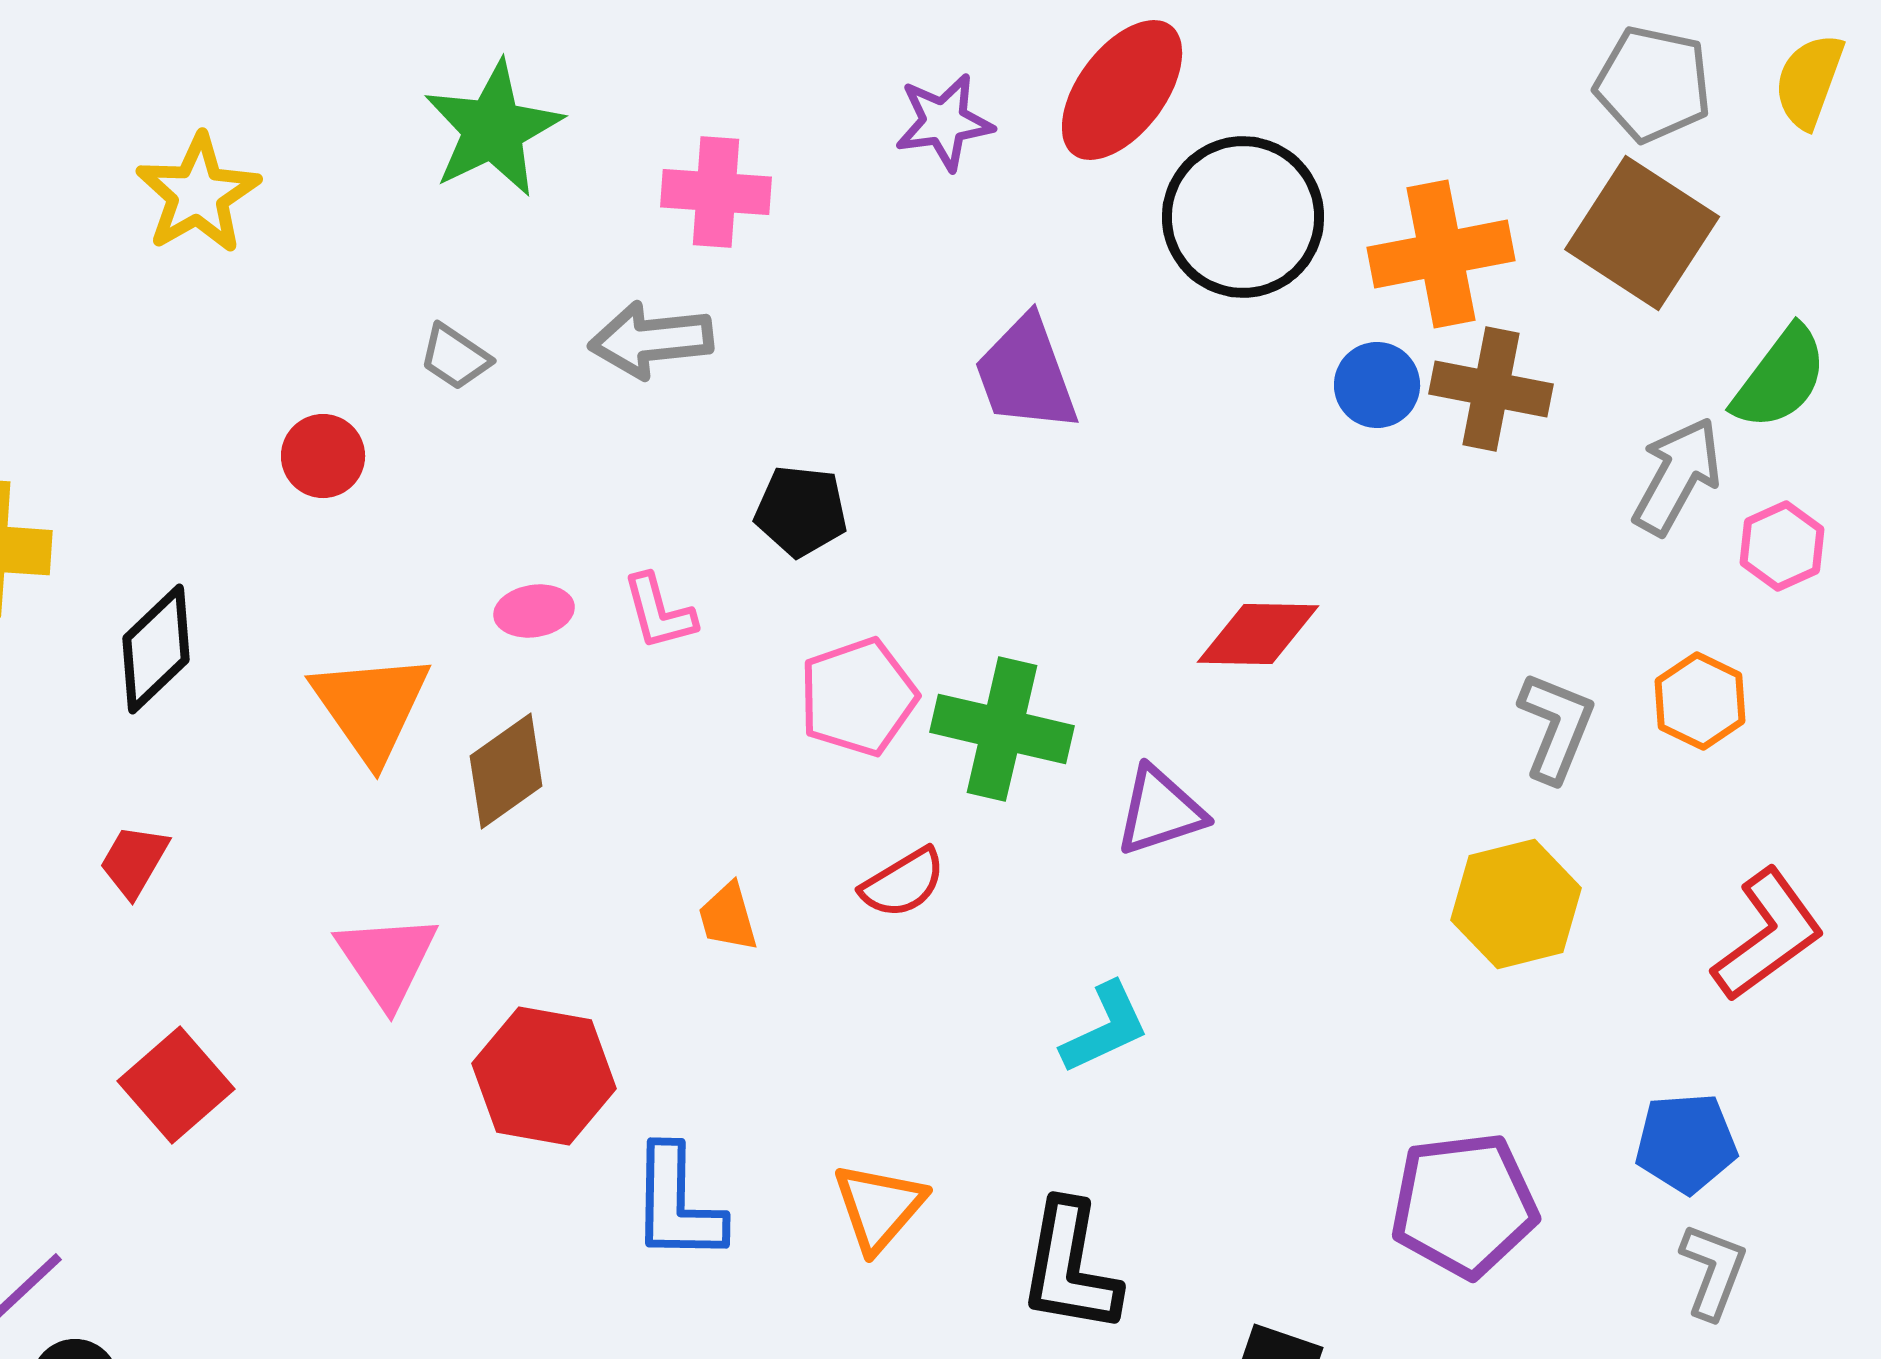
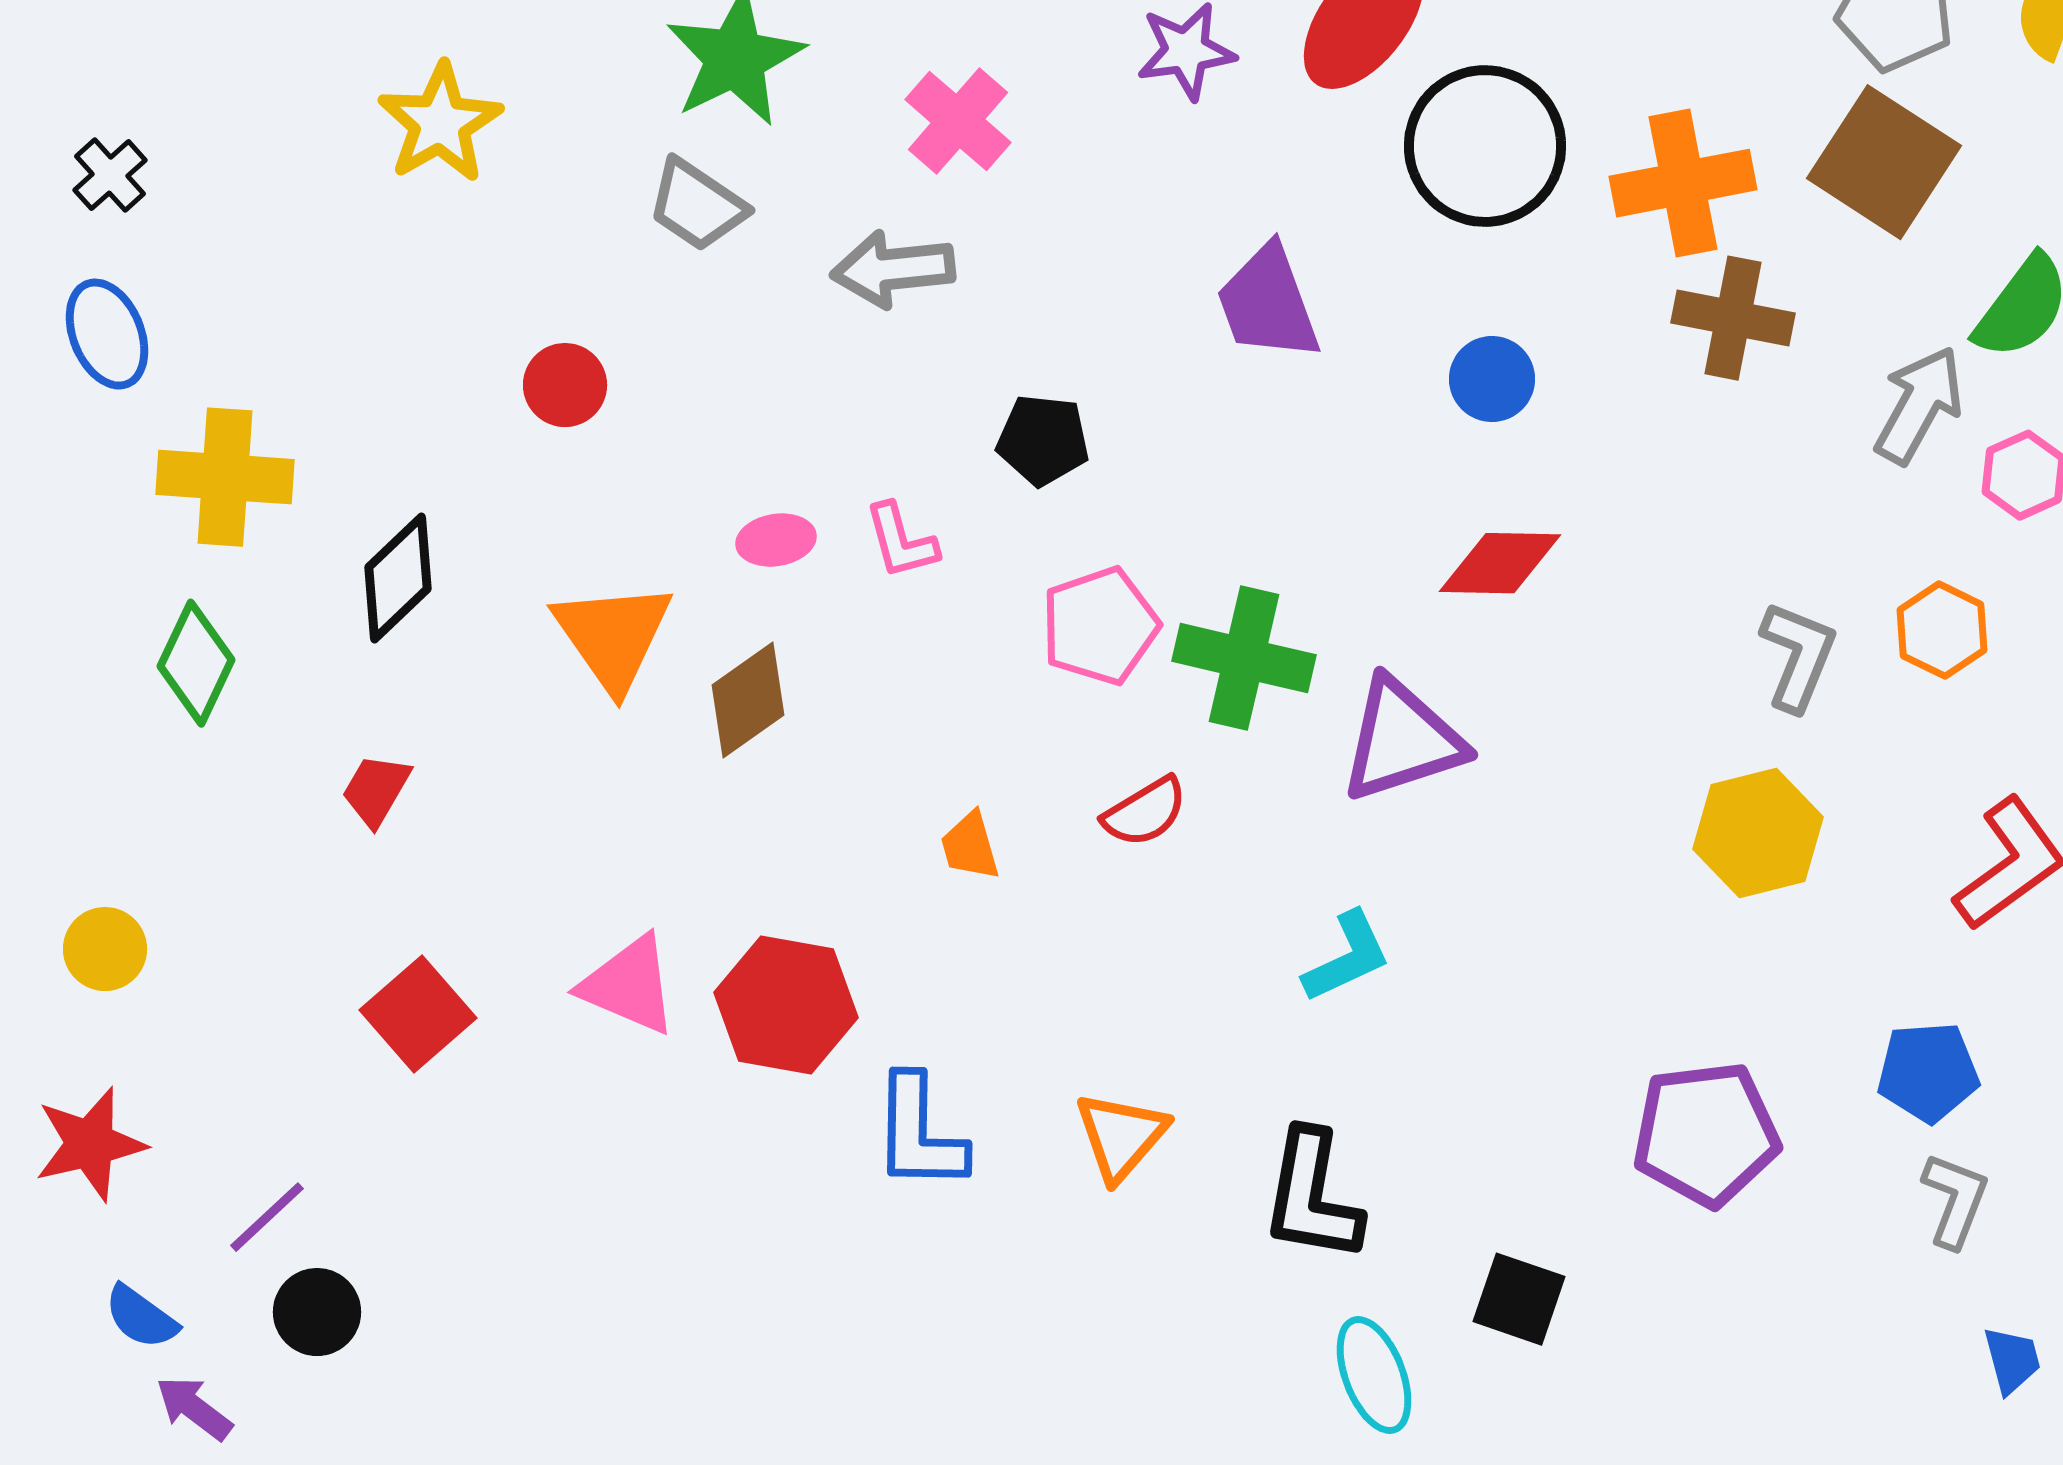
pink cross: (716, 192) -> (958, 121), turned 37
gray trapezoid: (455, 357) -> (697, 205), moved, size x1.4
blue circle: (1377, 385) -> (1492, 379), moved
purple triangle: (1160, 811) -> (1402, 740), size x1.4
pink triangle: (387, 960) -> (629, 985), moved, turned -33

